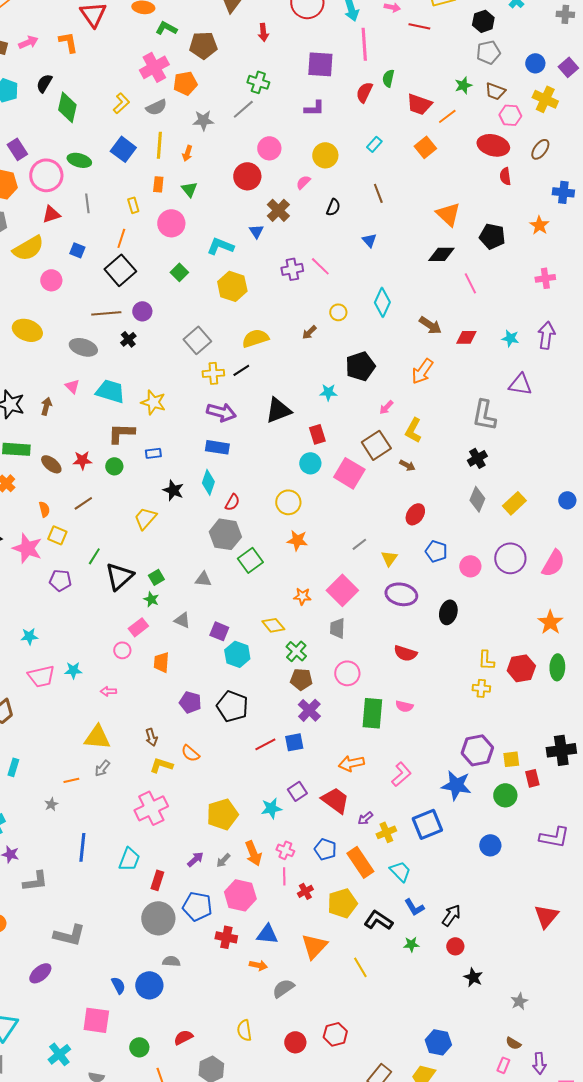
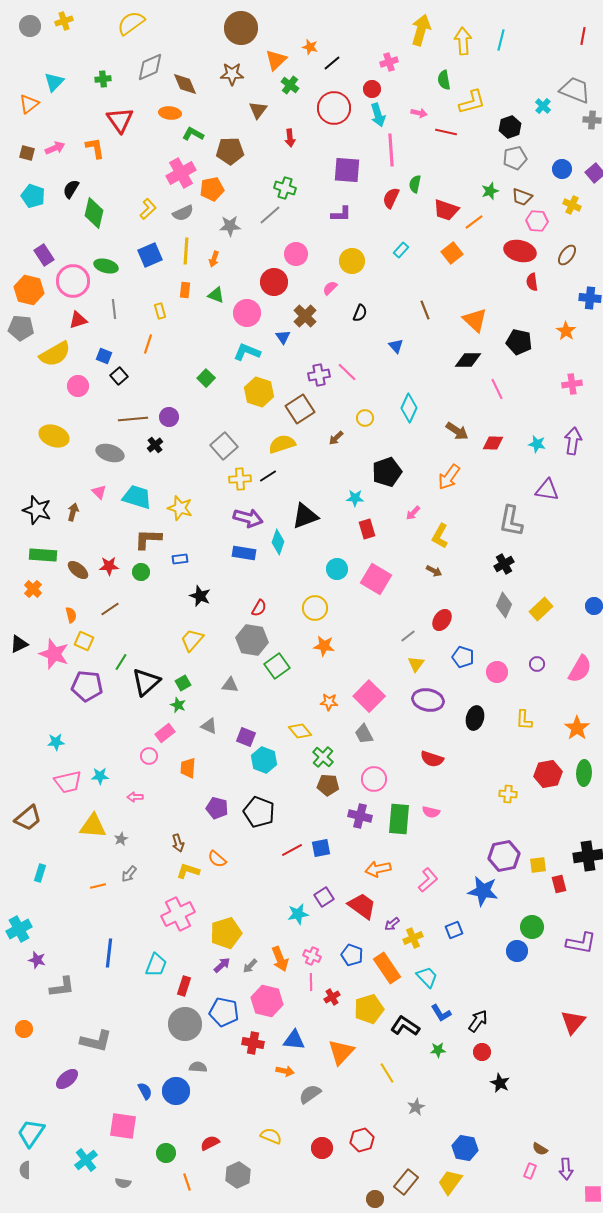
yellow cross: (545, 99) -> (572, 205), size x0.7
blue square: (123, 149) -> (150, 255), turned 30
green triangle: (189, 189) -> (216, 295), turned -30
brown line: (378, 193) -> (425, 310), moved
pink circle: (171, 223) -> (247, 313), moved
black square: (120, 270) -> (119, 376), moved, size x0.6
red rectangle: (317, 434) -> (367, 529), moved
brown square: (376, 445) -> (300, 409), moved
cyan diamond: (208, 482) -> (278, 542), moved
yellow trapezoid: (145, 518) -> (192, 640), moved
gray line: (359, 544) -> (408, 636), moved
purple circle: (510, 558) -> (537, 664), size x0.5
purple pentagon: (60, 580) -> (87, 686), size x1.4
gray trapezoid: (337, 628) -> (364, 734), turned -30
yellow L-shape: (486, 660) -> (524, 720), moved
purple cross: (309, 710) -> (360, 816), moved, turned -30
yellow triangle: (97, 737) -> (93, 826), moved
green circle: (505, 795) -> (532, 927), moved
gray star: (51, 804) -> (121, 839), moved
yellow pentagon: (222, 814) -> (226, 933), moved
blue square: (427, 824) -> (454, 930), size x0.6
gray star: (519, 1001) -> (416, 1107), moved
yellow semicircle: (244, 1030) -> (271, 1136), turned 120

